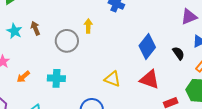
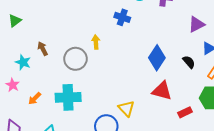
cyan star: (14, 31) -> (23, 62), moved
cyan cross: (56, 78) -> (68, 97), size x1.4
yellow triangle: (112, 79) -> (126, 108), moved, turned 30

